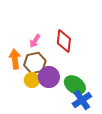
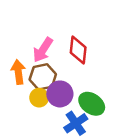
pink arrow: (35, 41) -> (43, 50), size x1.5
blue cross: (82, 100) -> (76, 123), moved

